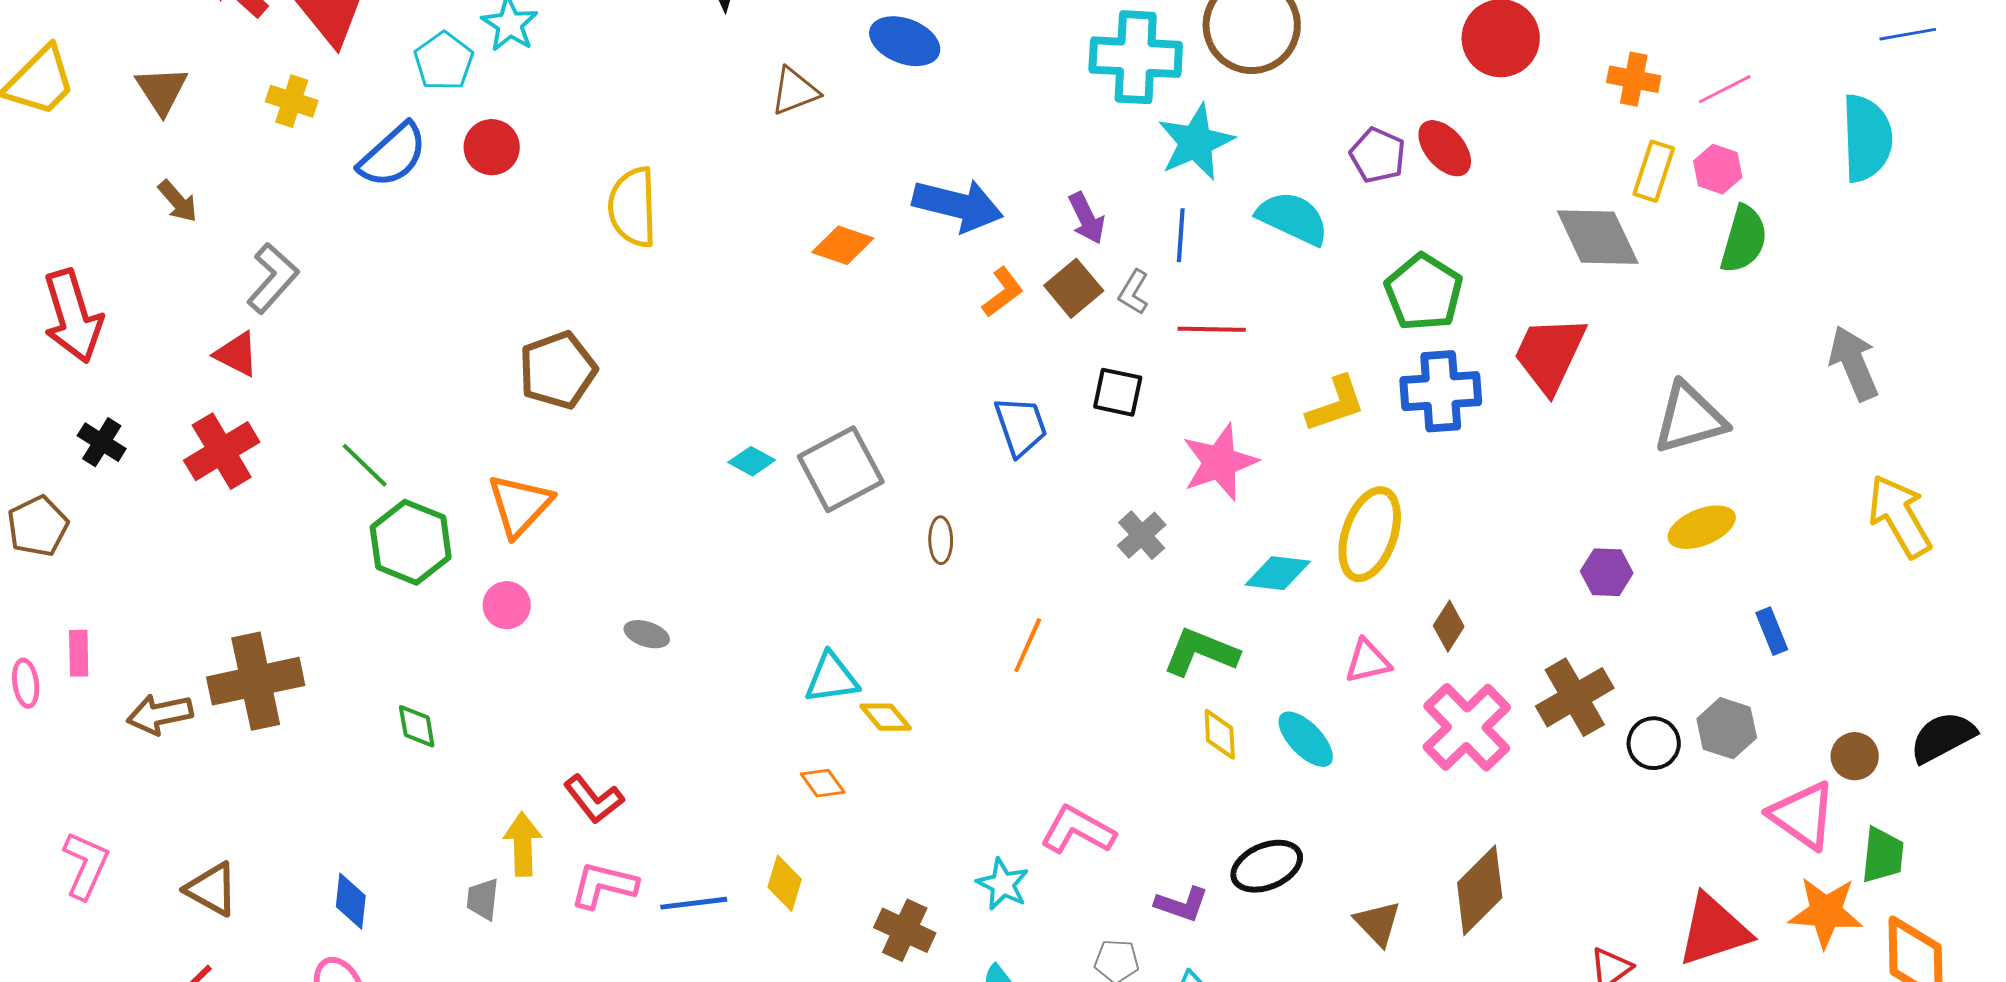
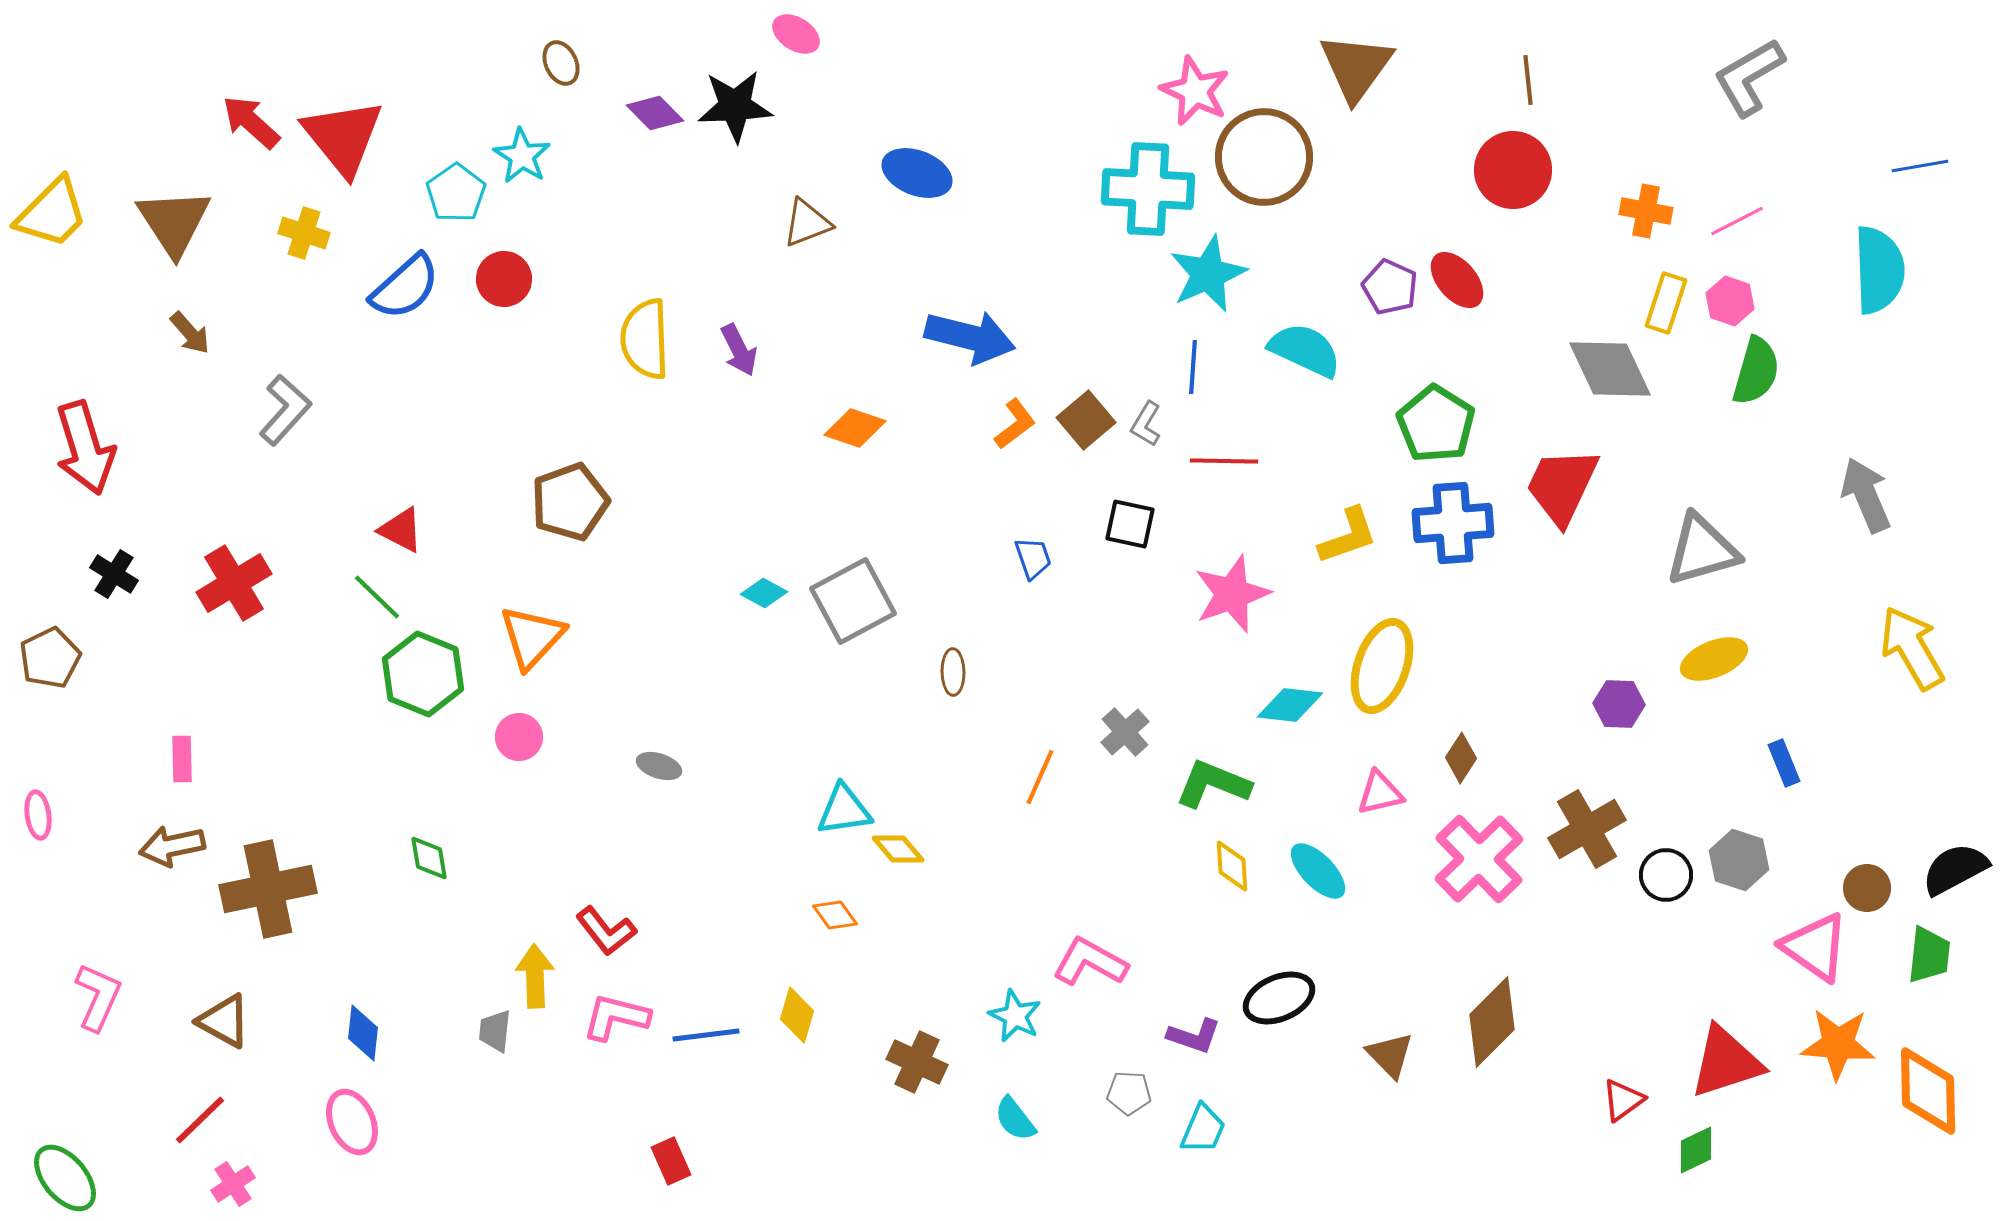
brown triangle: (162, 90) -> (174, 222), size x1.4
purple arrow: (1087, 218) -> (739, 350), moved
orange diamond: (843, 245) -> (855, 428), moved
red triangle: (237, 354) -> (401, 530), moved
blue trapezoid: (1021, 426) -> (1033, 558), size x0.7
gray cross: (1142, 535) -> (1125, 732), moved
pink rectangle: (79, 653) -> (182, 759), moved
brown cross: (256, 681) -> (268, 889), moved
green trapezoid: (1883, 855) -> (1929, 955), moved

